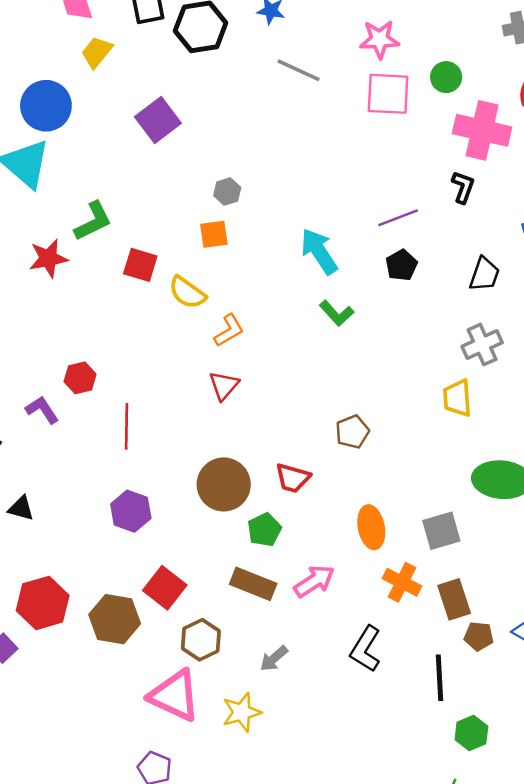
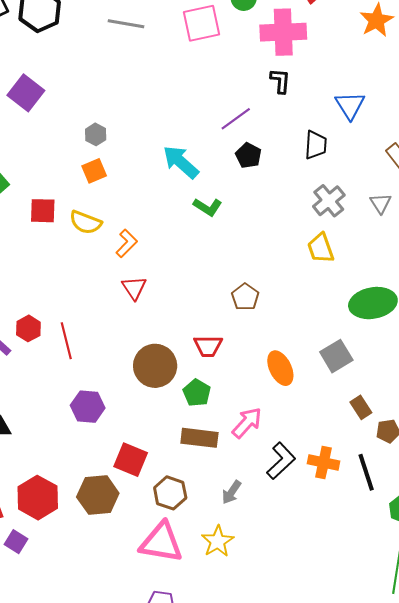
red hexagon: (80, 378) -> (28, 328), moved
orange cross: (402, 582) -> (324, 462), moved
brown rectangle: (454, 599) -> (361, 407), size x0.7
black L-shape: (366, 649) -> (281, 461), moved, turned -150

